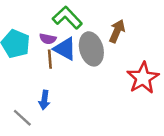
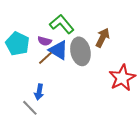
brown line: (50, 59) -> (45, 58), turned 49
gray line: (22, 118) -> (30, 108), moved

